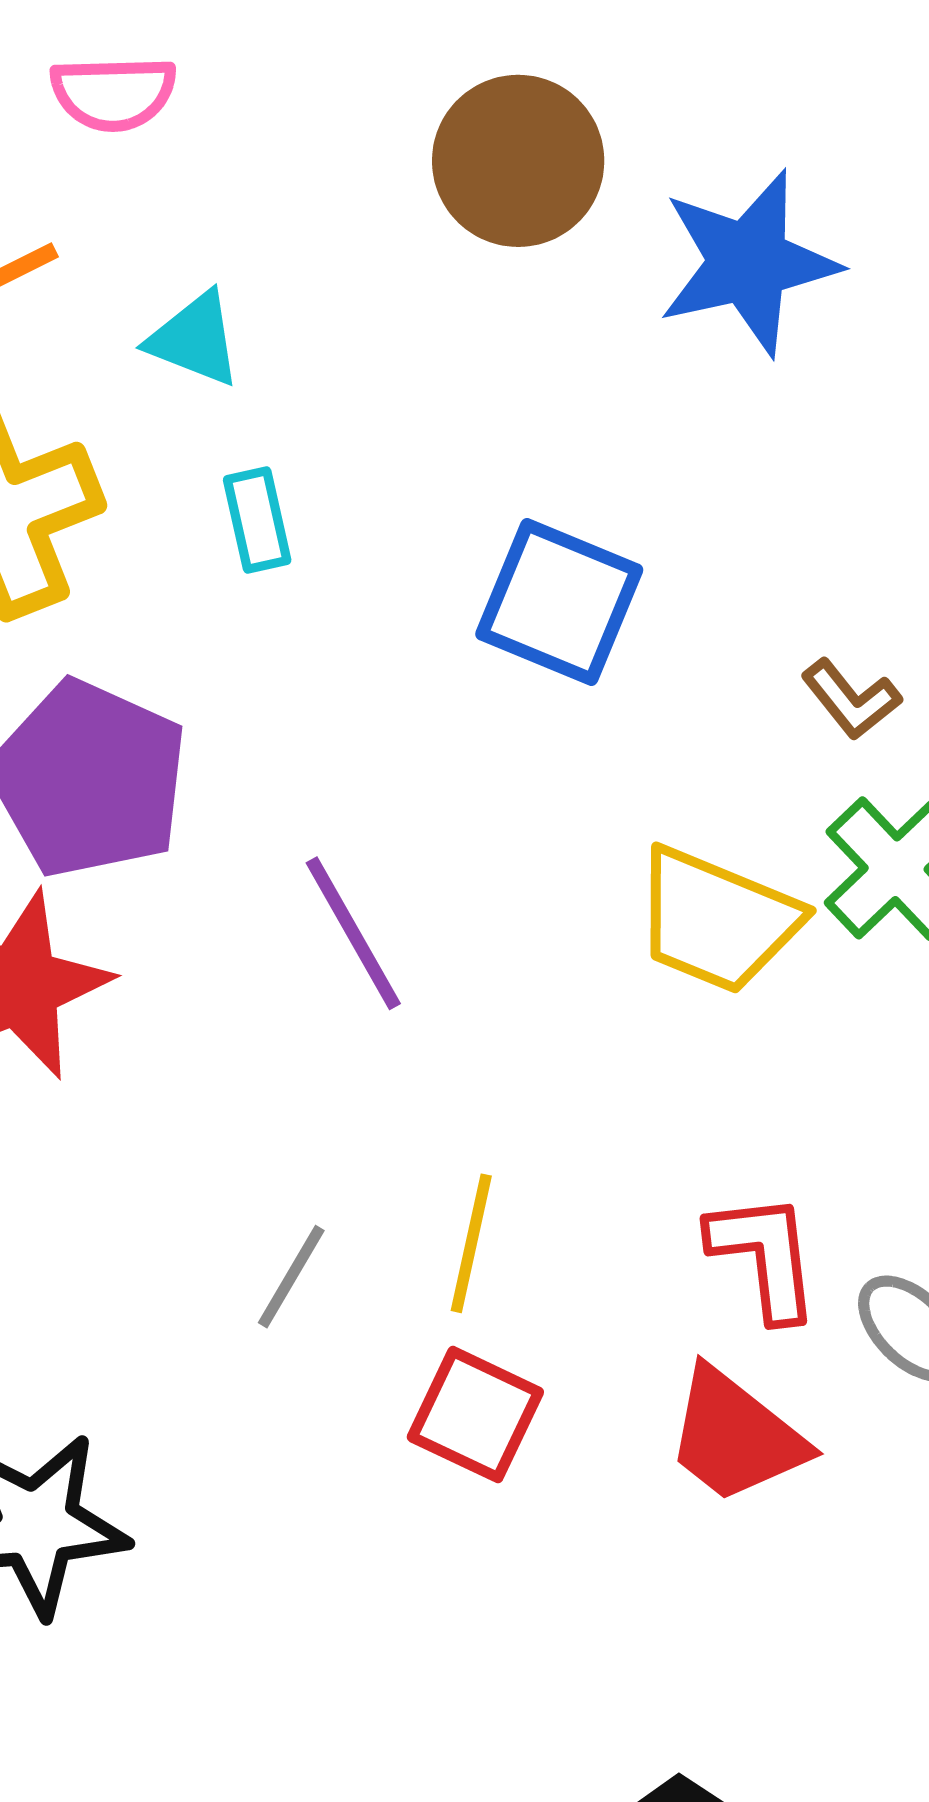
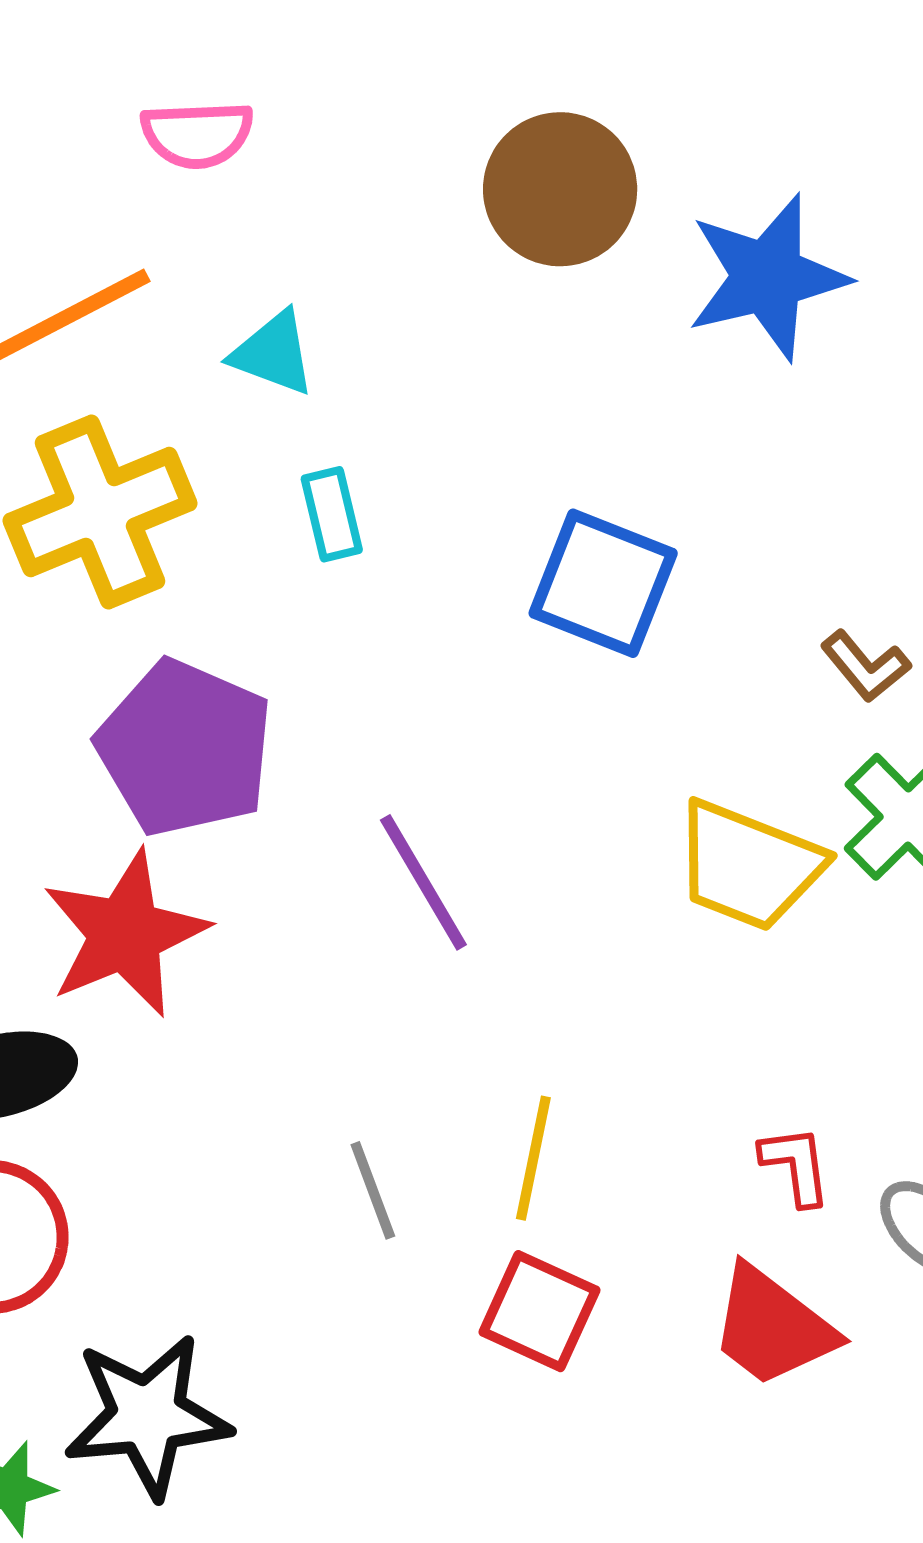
red L-shape: (764, 1256) -> (796, 1165), size x0.7
gray line: (291, 1277) -> (373, 1190), turned -50

